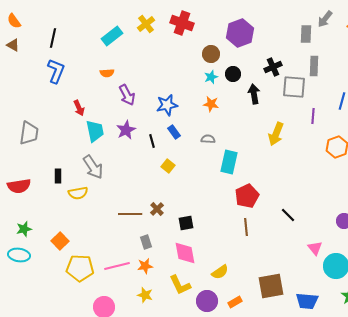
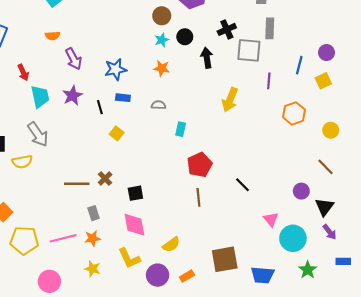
blue rectangle: (174, 132) -> (123, 98), turned -48
cyan rectangle: (229, 162) -> (181, 129), size x0.6

